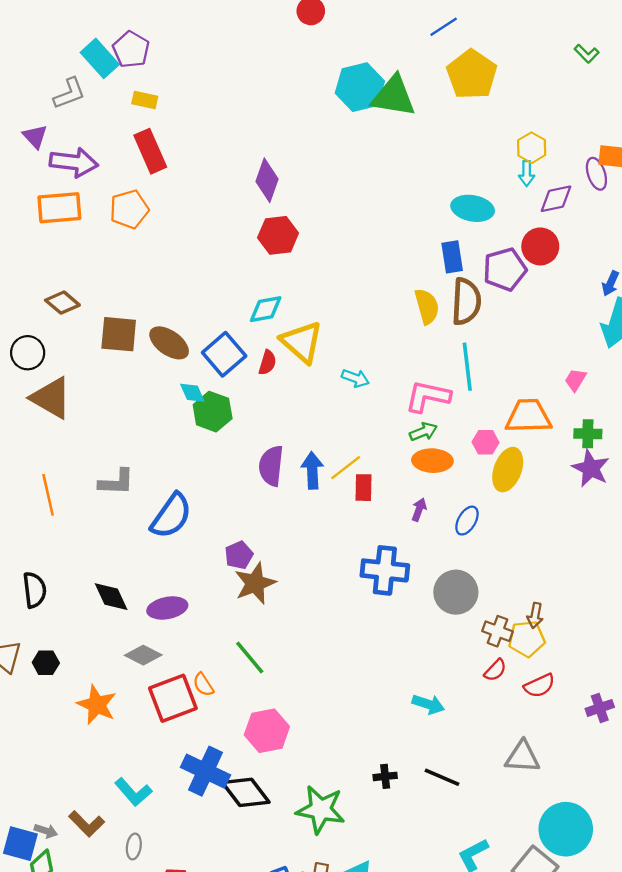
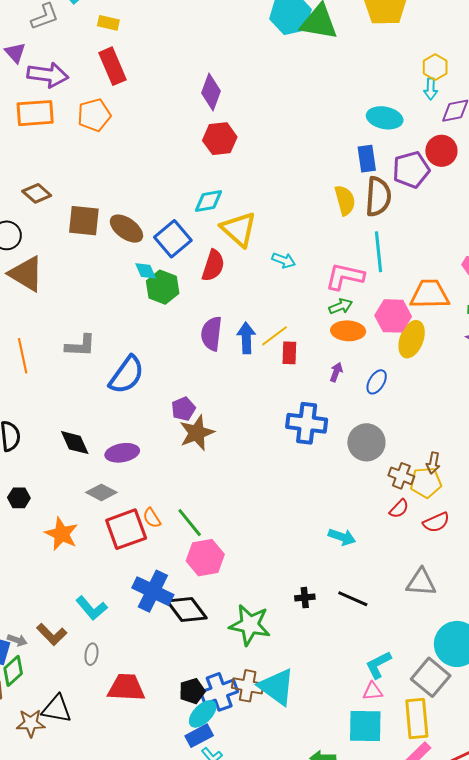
red semicircle: (267, 363) -> (213, 266), moved, size x1.5
pink hexagon: (486, 442) -> (393, 316), size x1.6
green line: (250, 658) -> (190, 523), moved

